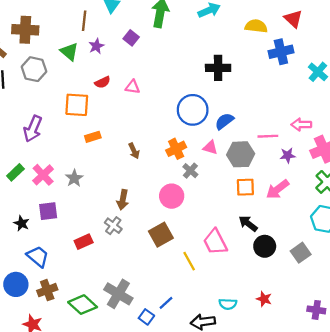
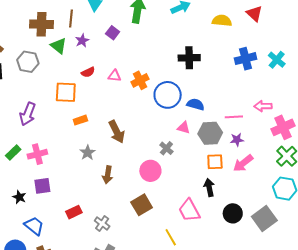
brown cross: (25, 30) -> (41, 24), moved
blue cross: (281, 52) -> (245, 59), moved
blue semicircle: (224, 121) -> (196, 104), turned 54
orange cross: (176, 149) -> (140, 80), moved
brown arrow: (134, 151) -> (117, 132), size x1.6
purple star: (288, 155) -> (237, 140), moved
pink cross: (43, 175) -> (37, 154), turned 30
gray star: (74, 178) -> (87, 153), moved
black arrow: (248, 224) -> (209, 187), moved, turned 42
gray cross: (113, 226) -> (102, 224), moved
gray square: (301, 253) -> (264, 219), size x1.4
yellow line: (189, 261) -> (171, 237), moved

